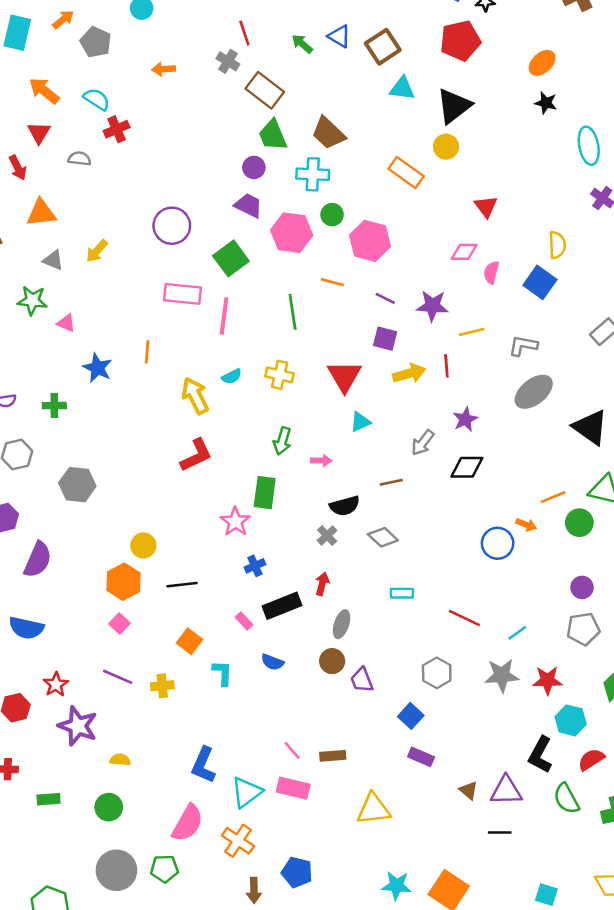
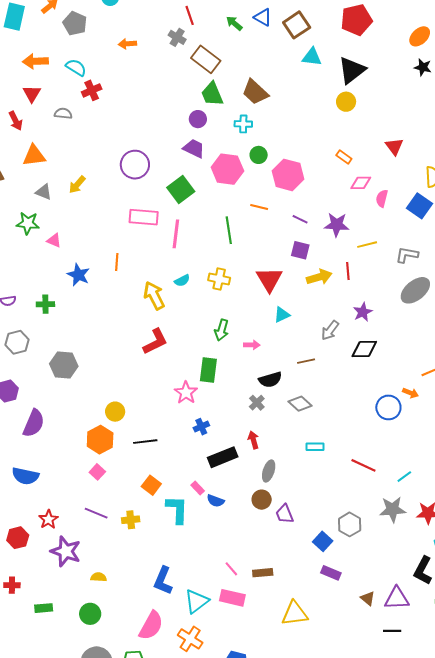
orange arrow: (44, 91) -> (35, 61), turned -40
orange rectangle: (406, 172) -> (344, 157), moved, size x0.6
cyan cross: (313, 174) -> (243, 124), size x0.7
red triangle: (486, 206) -> (394, 146), moved
red arrow: (322, 584) -> (253, 440), turned -30
pink rectangle: (244, 621) -> (198, 488), moved
cyan L-shape: (223, 673) -> (177, 509), size x1.4
gray hexagon: (437, 673) -> (350, 524), moved

